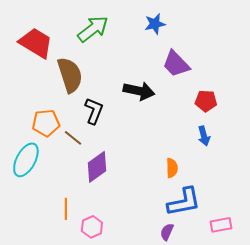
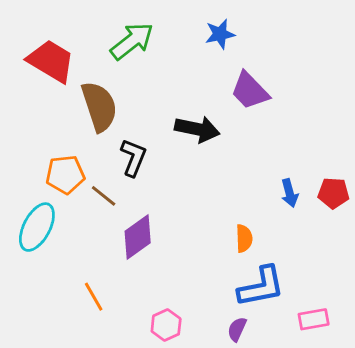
red pentagon: (206, 101) -> (333, 193), moved
orange line: (66, 209) -> (94, 297), turned -30
pink hexagon: (92, 227) -> (166, 325), moved

